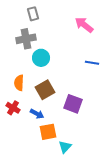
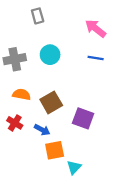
gray cross: (26, 39) -> (15, 59), moved
cyan circle: (41, 58) -> (50, 55), moved
blue line: (92, 63) -> (96, 58), moved
orange semicircle: (19, 83) -> (22, 94), turned 98

